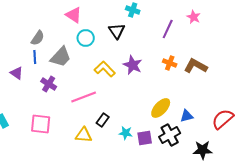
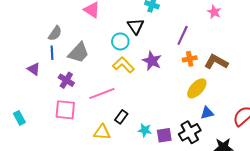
purple line: (168, 29) -> (183, 35), moved
cyan circle: (86, 38) -> (120, 41), moved
orange cross: (170, 63) -> (190, 59), turned -32
yellow ellipse: (161, 108) -> (197, 88), moved
pink square: (41, 124) -> (65, 110), moved

